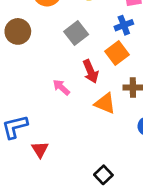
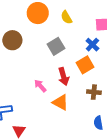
blue cross: (124, 25) -> (92, 45), turned -32
orange triangle: (105, 103) -> (60, 102), moved

